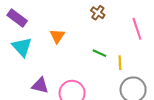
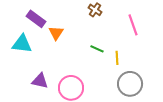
purple rectangle: (17, 18) -> (36, 19), moved
cyan triangle: (22, 47) -> (22, 44), turned -40

